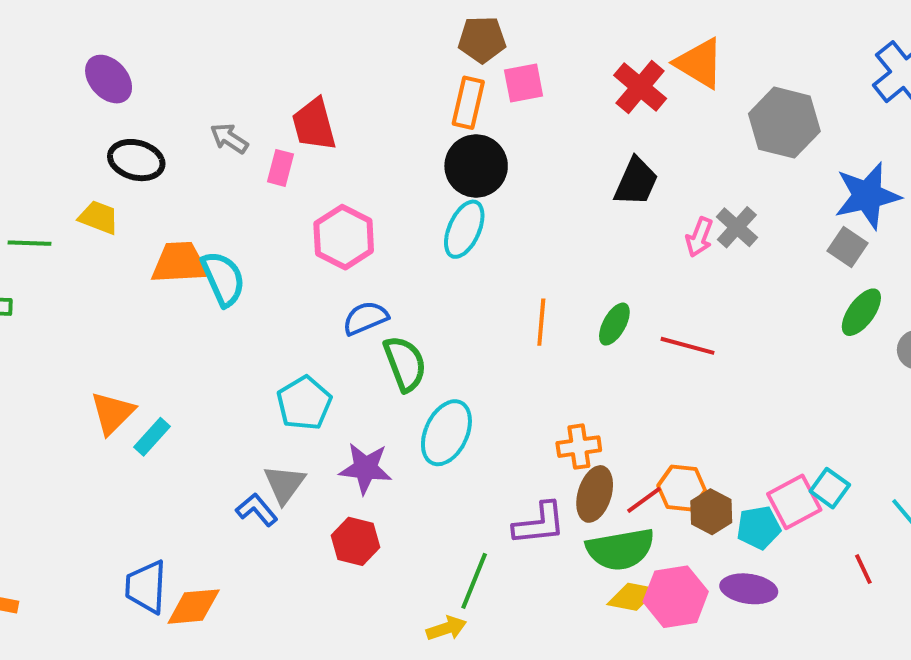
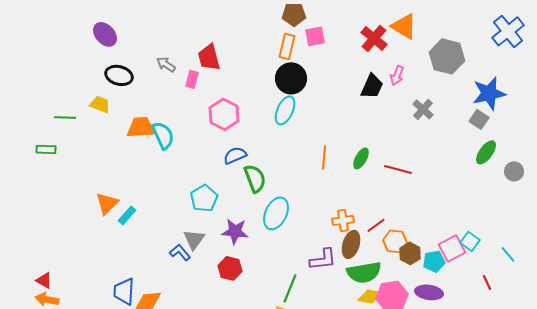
pink arrow: (699, 237) -> (397, 75), moved
red line: (644, 500) -> (376, 225), moved

